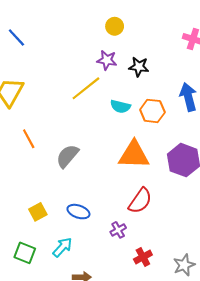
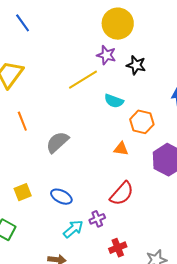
yellow circle: (115, 26) -> (118, 24), size x1.8
orange hexagon: (152, 111) -> (142, 122), moved
orange triangle: (134, 155) -> (121, 149), size x0.5
cyan arrow: (62, 247) -> (73, 229), moved

